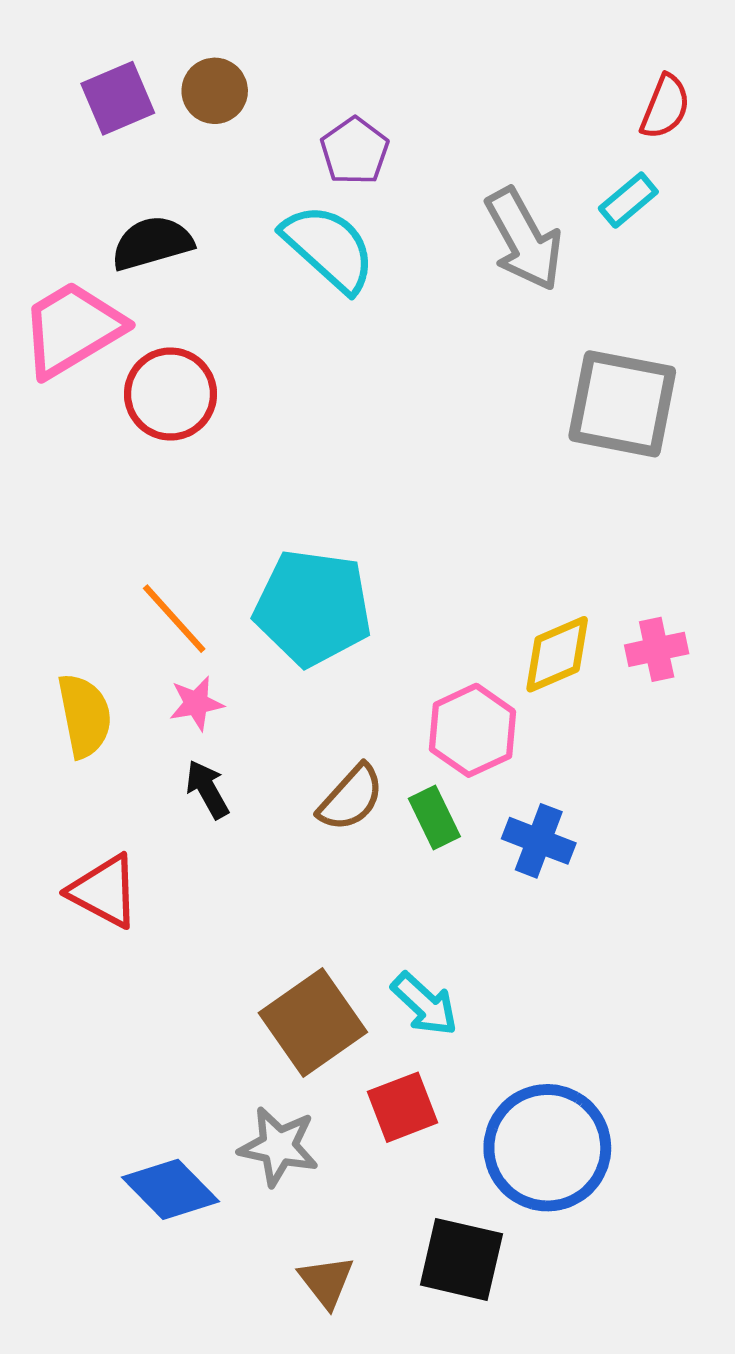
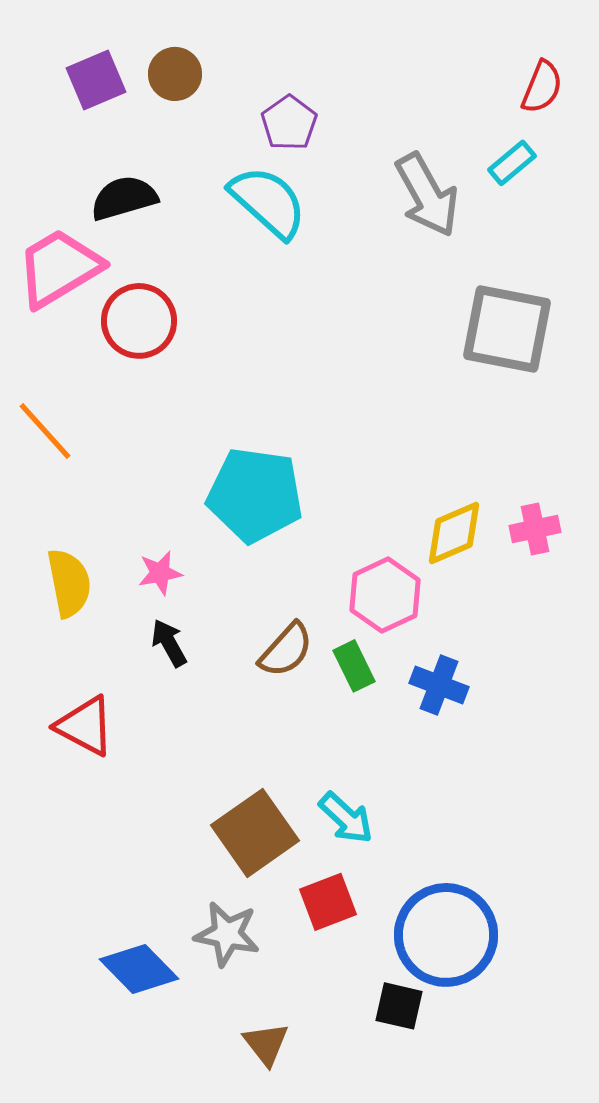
orange line: (174, 619) -> (45, 431), moved
black square: (461, 1259) -> (399, 1006), moved, size x0.7

